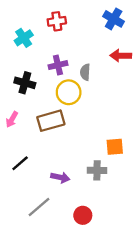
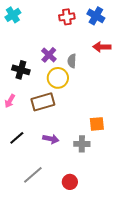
red cross: (57, 21) -> (67, 17), moved
cyan cross: (24, 38) -> (13, 15), moved
purple cross: (58, 65) -> (49, 55), turned -35
purple arrow: (60, 177) -> (51, 139), moved

